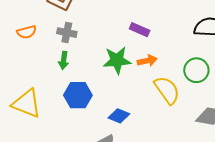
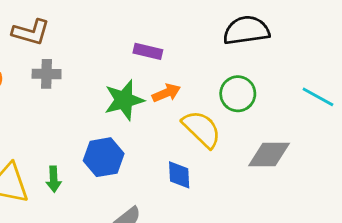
green arrow: (64, 60) -> (54, 179), moved
blue hexagon: (78, 95) -> (104, 157), moved
blue diamond: (119, 116) -> (179, 175), moved, turned 75

